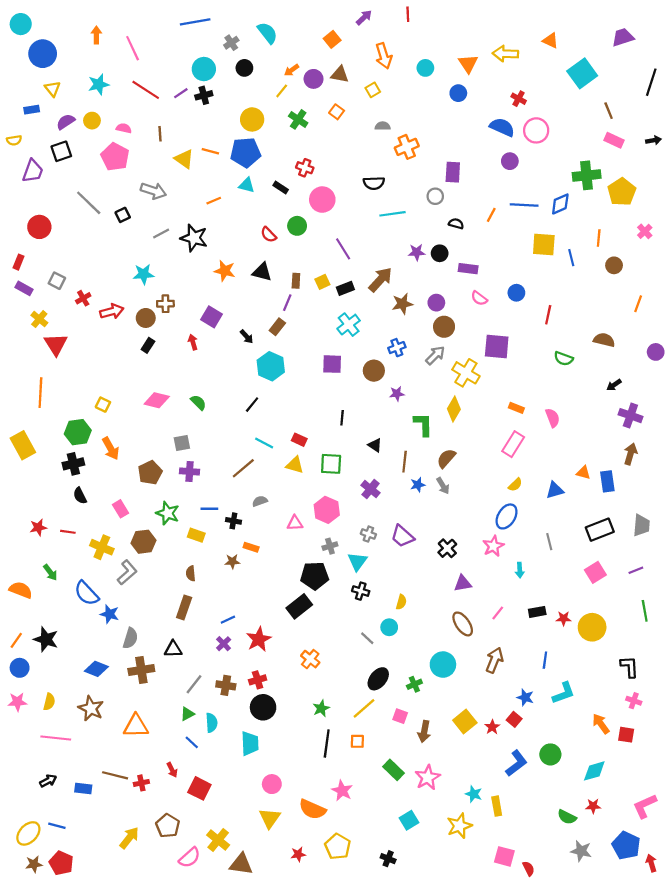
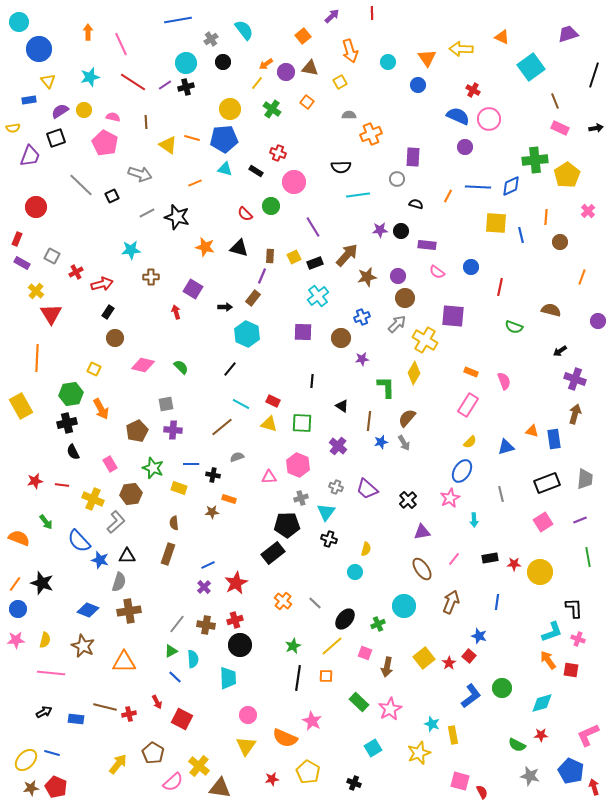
brown circle: (146, 318) -> (115, 338), moved
black arrow: (247, 337) -> (225, 307), turned -48
black rectangle: (148, 345) -> (108, 312), moved
gray line: (367, 638) -> (315, 603), moved
black triangle: (173, 649) -> (127, 556), moved
cyan L-shape: (564, 693) -> (552, 632), moved

